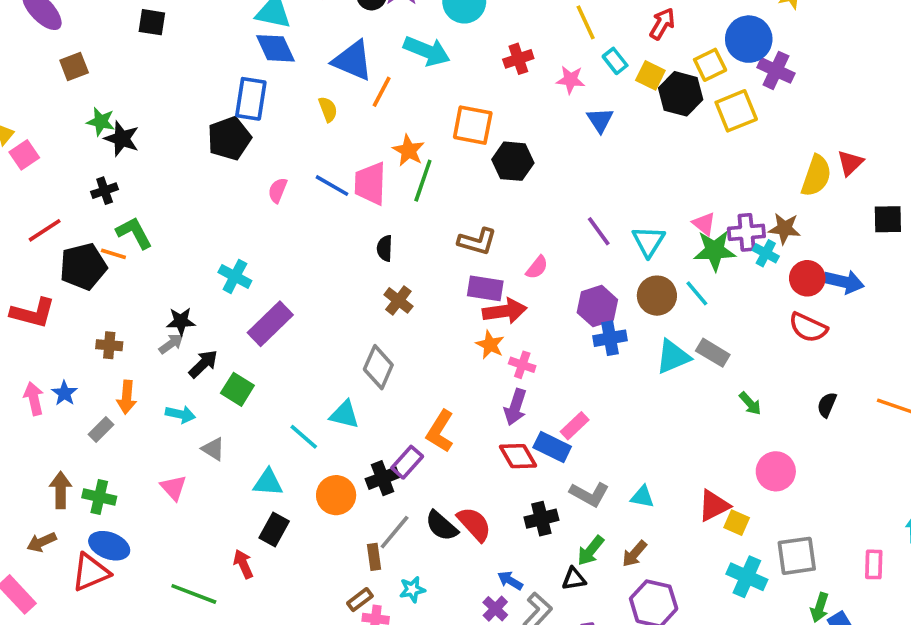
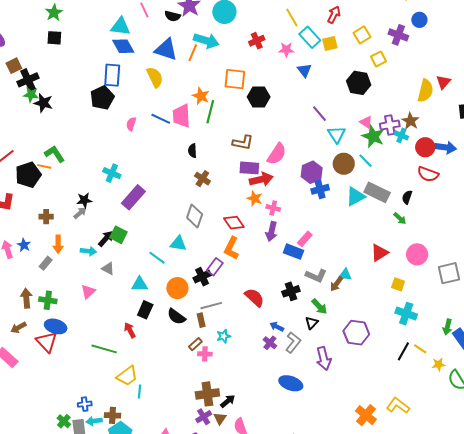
blue circle: (749, 39) -> (419, 20), moved, size x0.6
cyan rectangle: (615, 61) -> (310, 37), size x1.5
yellow square: (650, 75) -> (330, 44), turned -35
orange line: (382, 92) -> (193, 53), moved
black hexagon: (681, 94) -> (359, 83), moved
yellow semicircle: (328, 109) -> (155, 77), size x1.5
yellow square: (736, 111) -> (378, 59), size x0.7
black cross: (105, 191) -> (28, 80), moved, size x1.5
brown star: (784, 228) -> (410, 121), turned 30
purple line: (599, 231) -> (320, 114), moved
green star: (715, 251) -> (373, 136), turned 30
pink semicircle: (537, 267) -> (277, 154), size x1.6
gray rectangle: (713, 353) -> (377, 192), size x1.4
black arrow: (203, 364) -> (106, 239), moved
black semicircle: (827, 405) -> (407, 197), moved
red diamond: (518, 456) -> (234, 223), moved
pink triangle: (173, 488) -> (88, 292), turned 35
red triangle: (714, 506) -> (379, 253), moved
black semicircle: (442, 526) -> (176, 317), moved
gray line: (395, 532) -> (211, 306), turned 40
green arrow: (591, 551) -> (319, 307), turned -78
brown arrow: (634, 554) -> (336, 284), moved
gray square: (797, 556) -> (449, 273), moved
red triangle: (91, 572) -> (47, 342), turned -45
black triangle: (574, 579) -> (312, 323), turned -32

